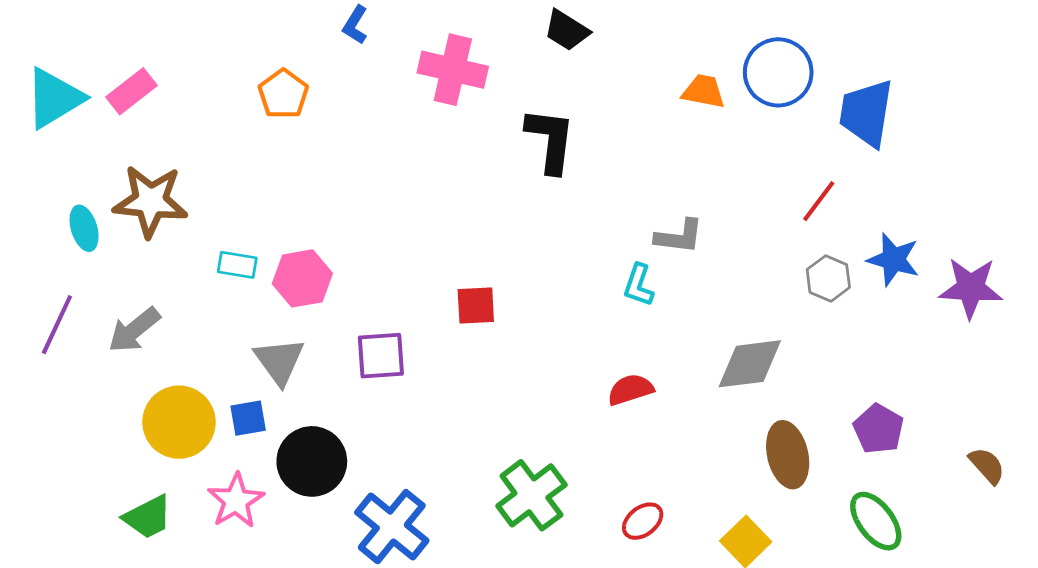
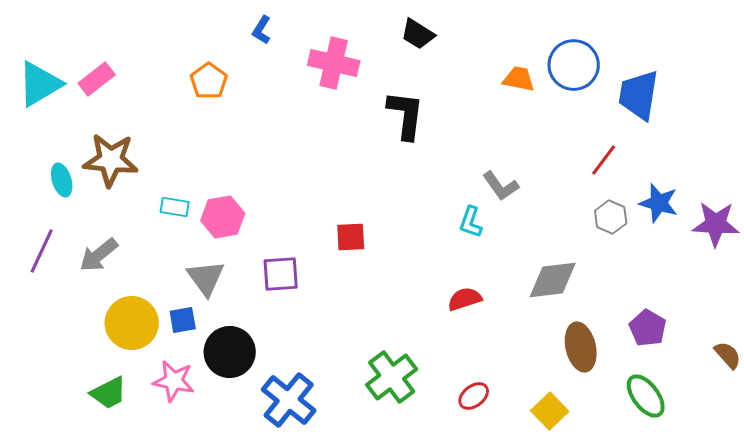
gray L-shape: (679, 236) -> (501, 186), turned 48
pink star: (236, 501) -> (174, 381), turned -30

